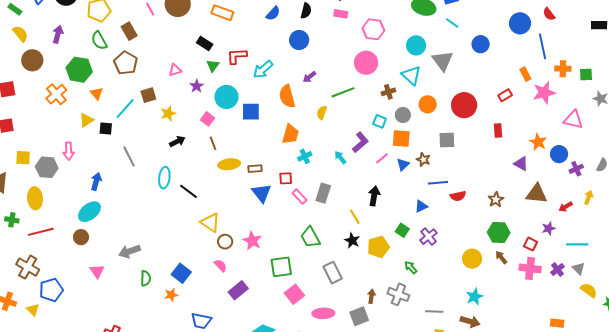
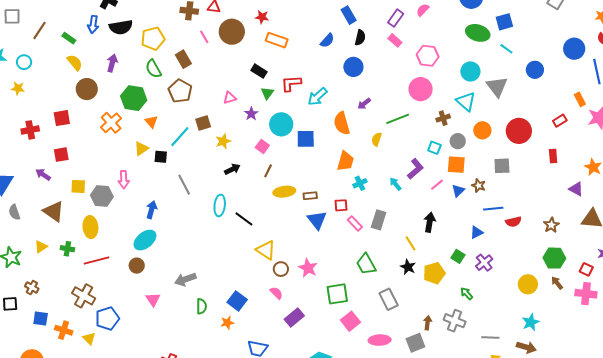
pink rectangle: (341, 14) -> (395, 40), turned 32
brown line: (213, 143) -> (268, 171), turned 48

